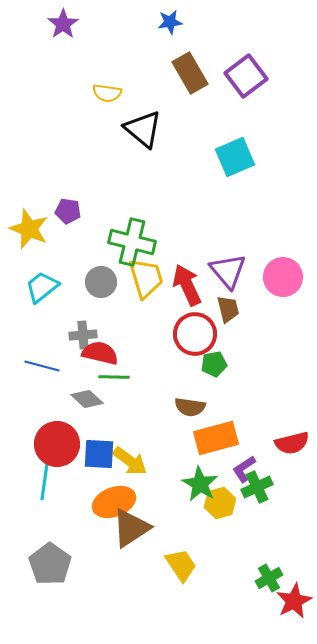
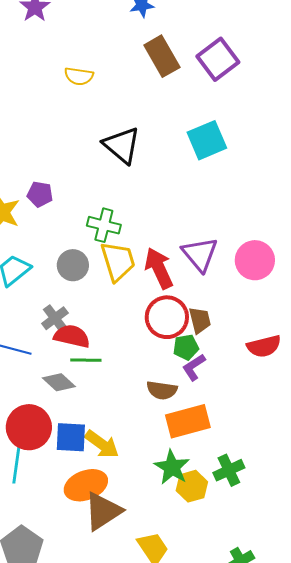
black triangle: (143, 129) -> (122, 145), moved
green cross: (132, 242) -> (104, 225), size x0.7
brown trapezoid: (228, 309) -> (200, 320), moved
gray cross: (83, 335) -> (55, 318), turned -32
red semicircle: (292, 443) -> (264, 346), moved
purple L-shape: (244, 469) -> (194, 367), moved

